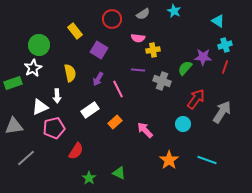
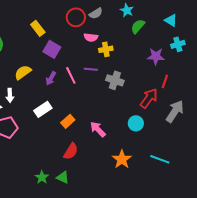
red circle: (112, 19) -> (76, 17), moved
yellow rectangle: (75, 31) -> (38, 28), moved
red line: (225, 67) -> (165, 81), moved
green semicircle: (185, 68) -> (138, 26), moved
yellow semicircle: (70, 73) -> (23, 72), turned -114
pink line: (118, 89) -> (71, 75), moved
red semicircle: (76, 151) -> (71, 151), moved
green triangle: (119, 173) -> (63, 177), moved

